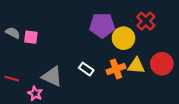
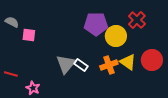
gray semicircle: (13, 33) -> (12, 22), moved
yellow triangle: (136, 66) -> (128, 62), turned 30
gray triangle: (52, 76) -> (66, 64), moved, turned 45

